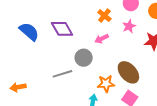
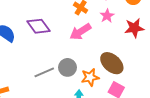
pink arrow: (102, 39) -> (80, 32), size x1.5
gray circle: (84, 58) -> (67, 67), moved

